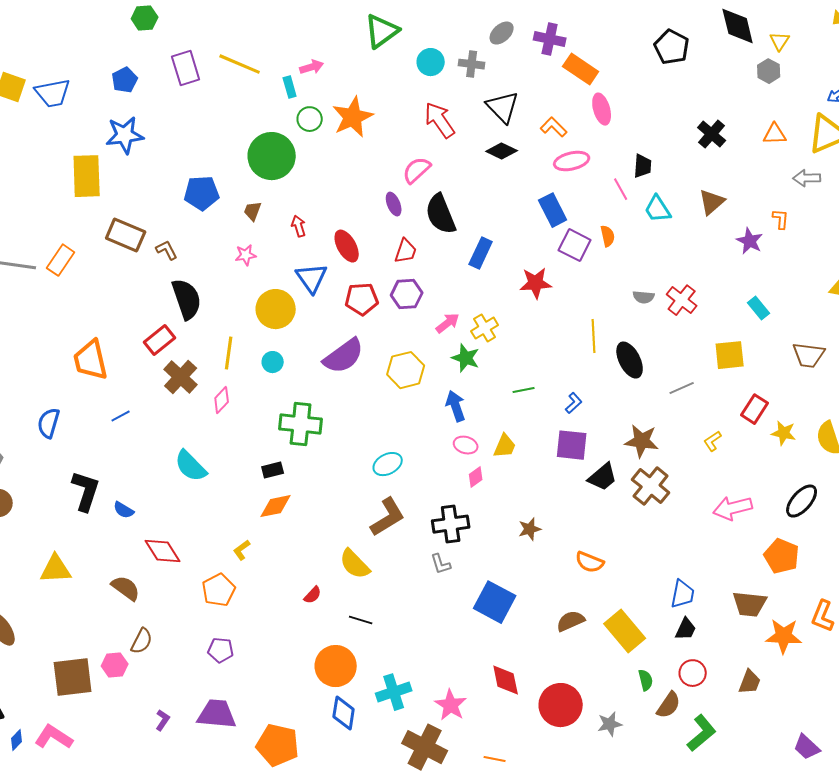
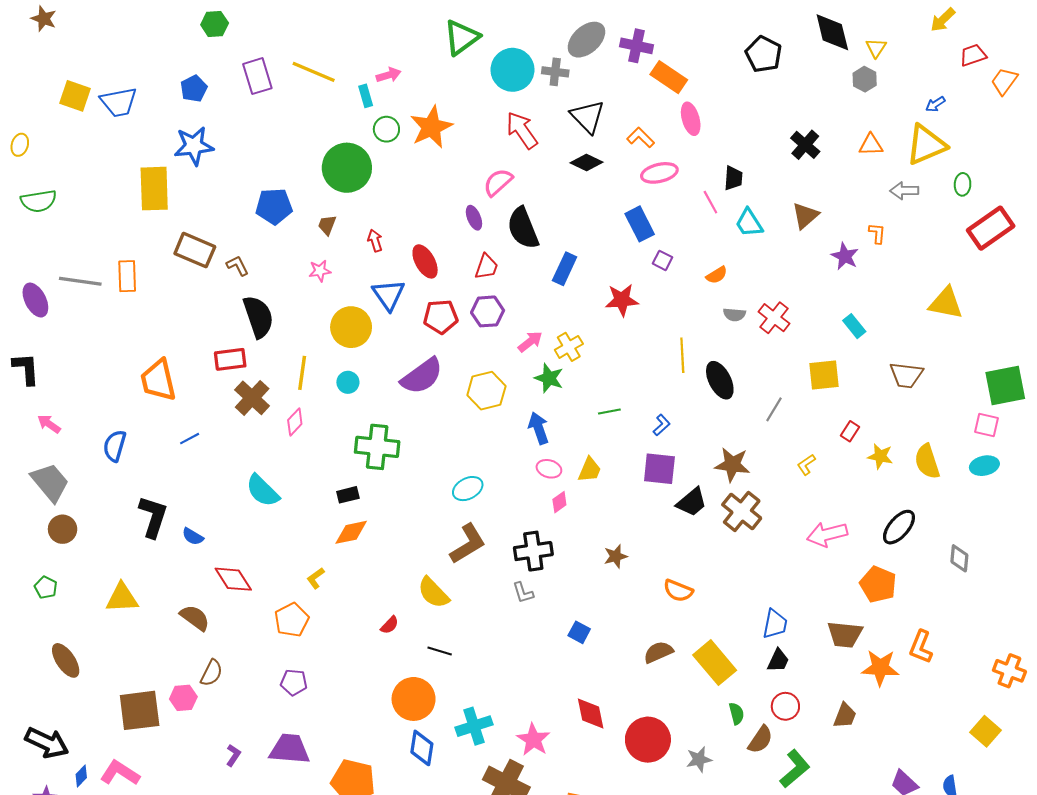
gray ellipse: (502, 33) -> (586, 40), size x1.5
cyan circle: (431, 62) -> (513, 70), size x1.5
orange semicircle: (608, 236) -> (717, 275), moved, turned 70
purple square: (575, 245) -> (663, 260), size x0.6
orange rectangle: (61, 260) -> (127, 276), turned -36
red rectangle: (160, 340) -> (230, 359), turned 32
gray line: (682, 388) -> (774, 409), turned -35
red rectangle: (755, 409) -> (850, 431), size x0.7
blue square: (495, 602) -> (579, 632), size x0.5

